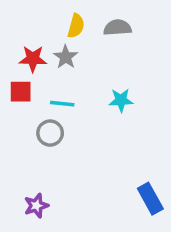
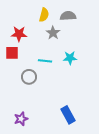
gray star: (66, 57) -> (53, 33), moved
cyan line: (62, 104) -> (45, 61), moved
blue rectangle: (150, 199) -> (68, 115), moved

